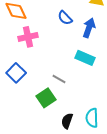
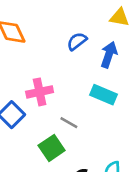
blue semicircle: (65, 18) -> (77, 41), turned 98
pink cross: (28, 37) -> (40, 92), moved

